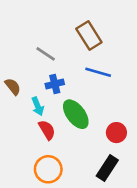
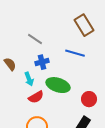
brown rectangle: (89, 35) -> (84, 25), moved
green ellipse: (76, 114) -> (58, 85), turned -35
red semicircle: (47, 130) -> (36, 97), turned 91

